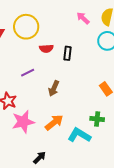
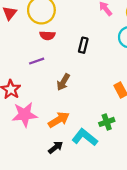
red semicircle: (46, 49) -> (47, 35), moved
green cross: (97, 119) -> (107, 122), turned -32
black arrow: (40, 158) -> (56, 147), moved

